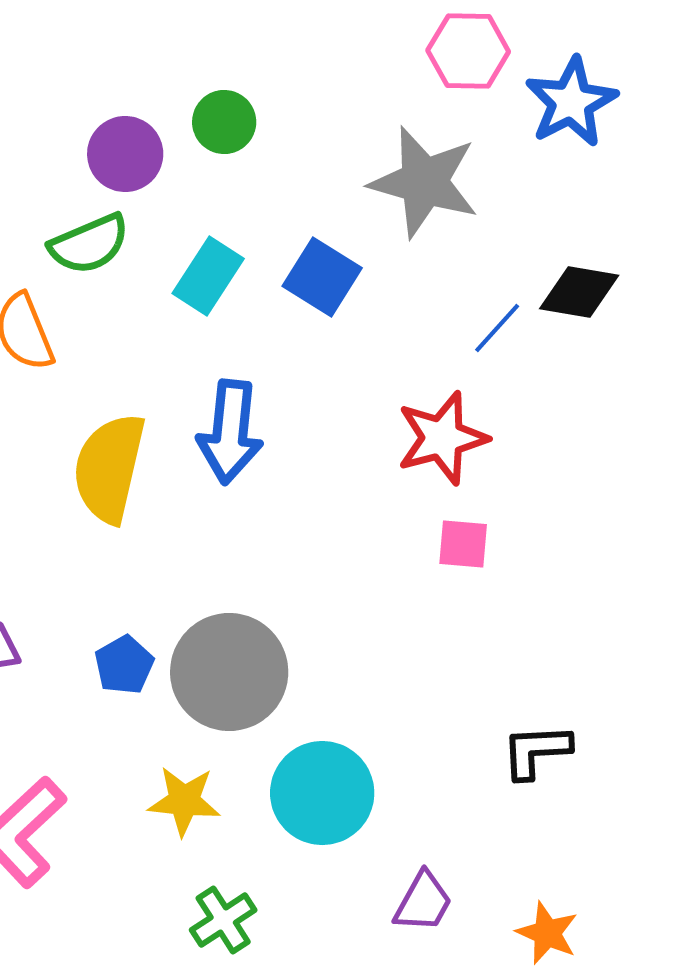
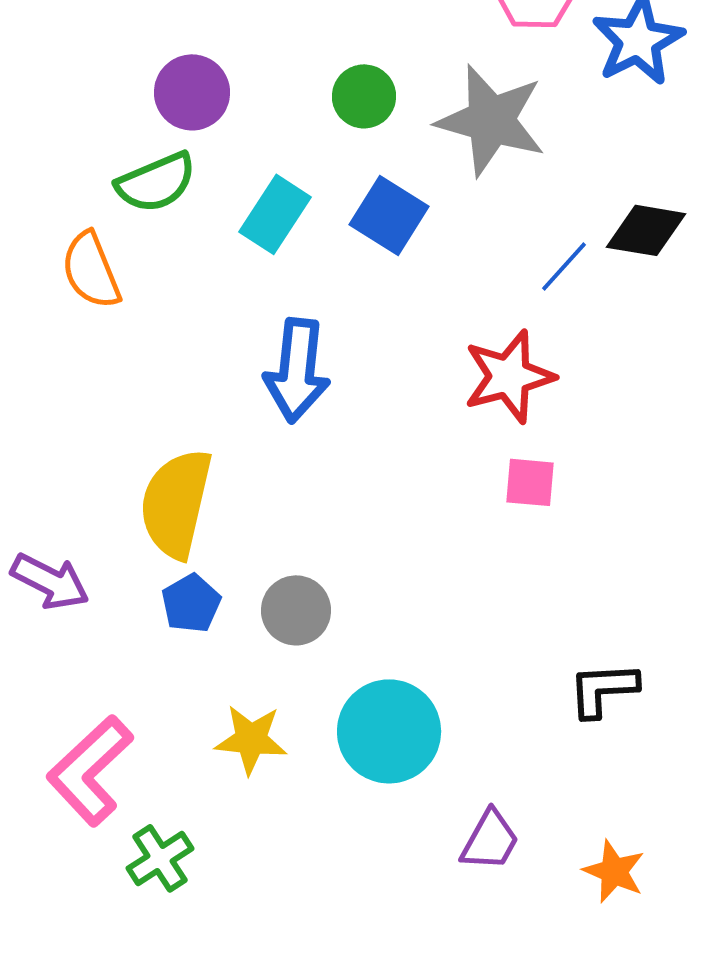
green circle: (224, 122) -> (364, 96), moved
yellow semicircle: (109, 468) -> (176, 503), moved
gray circle: (229, 672) -> (296, 610), size x0.6
green cross: (223, 920) -> (160, 858), moved

